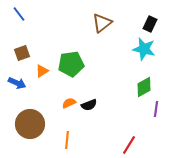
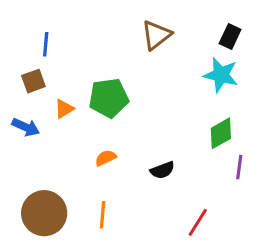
blue line: (19, 14) -> (46, 44), moved, turned 42
black semicircle: (89, 105) -> (162, 170), moved
brown circle: (30, 124) -> (44, 213), moved

